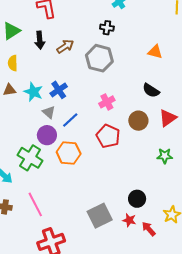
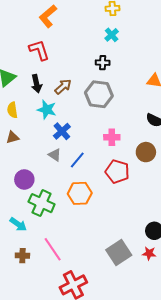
cyan star: (33, 92) -> (47, 110), moved
pink cross: (107, 102) -> (112, 137), turned 35
purple circle: (47, 135) -> (24, 179), moved

